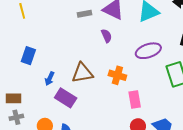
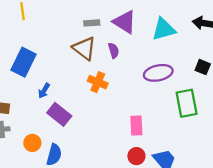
blue rectangle: (28, 56) -> (23, 62), size x1.4
brown triangle: (82, 73) -> (84, 48), moved, turned 40
orange cross: (117, 75) -> (98, 82), moved

